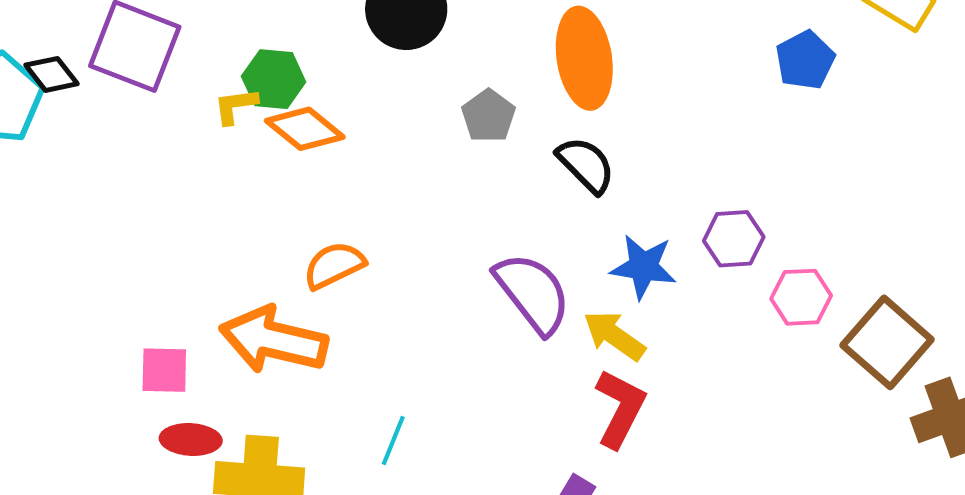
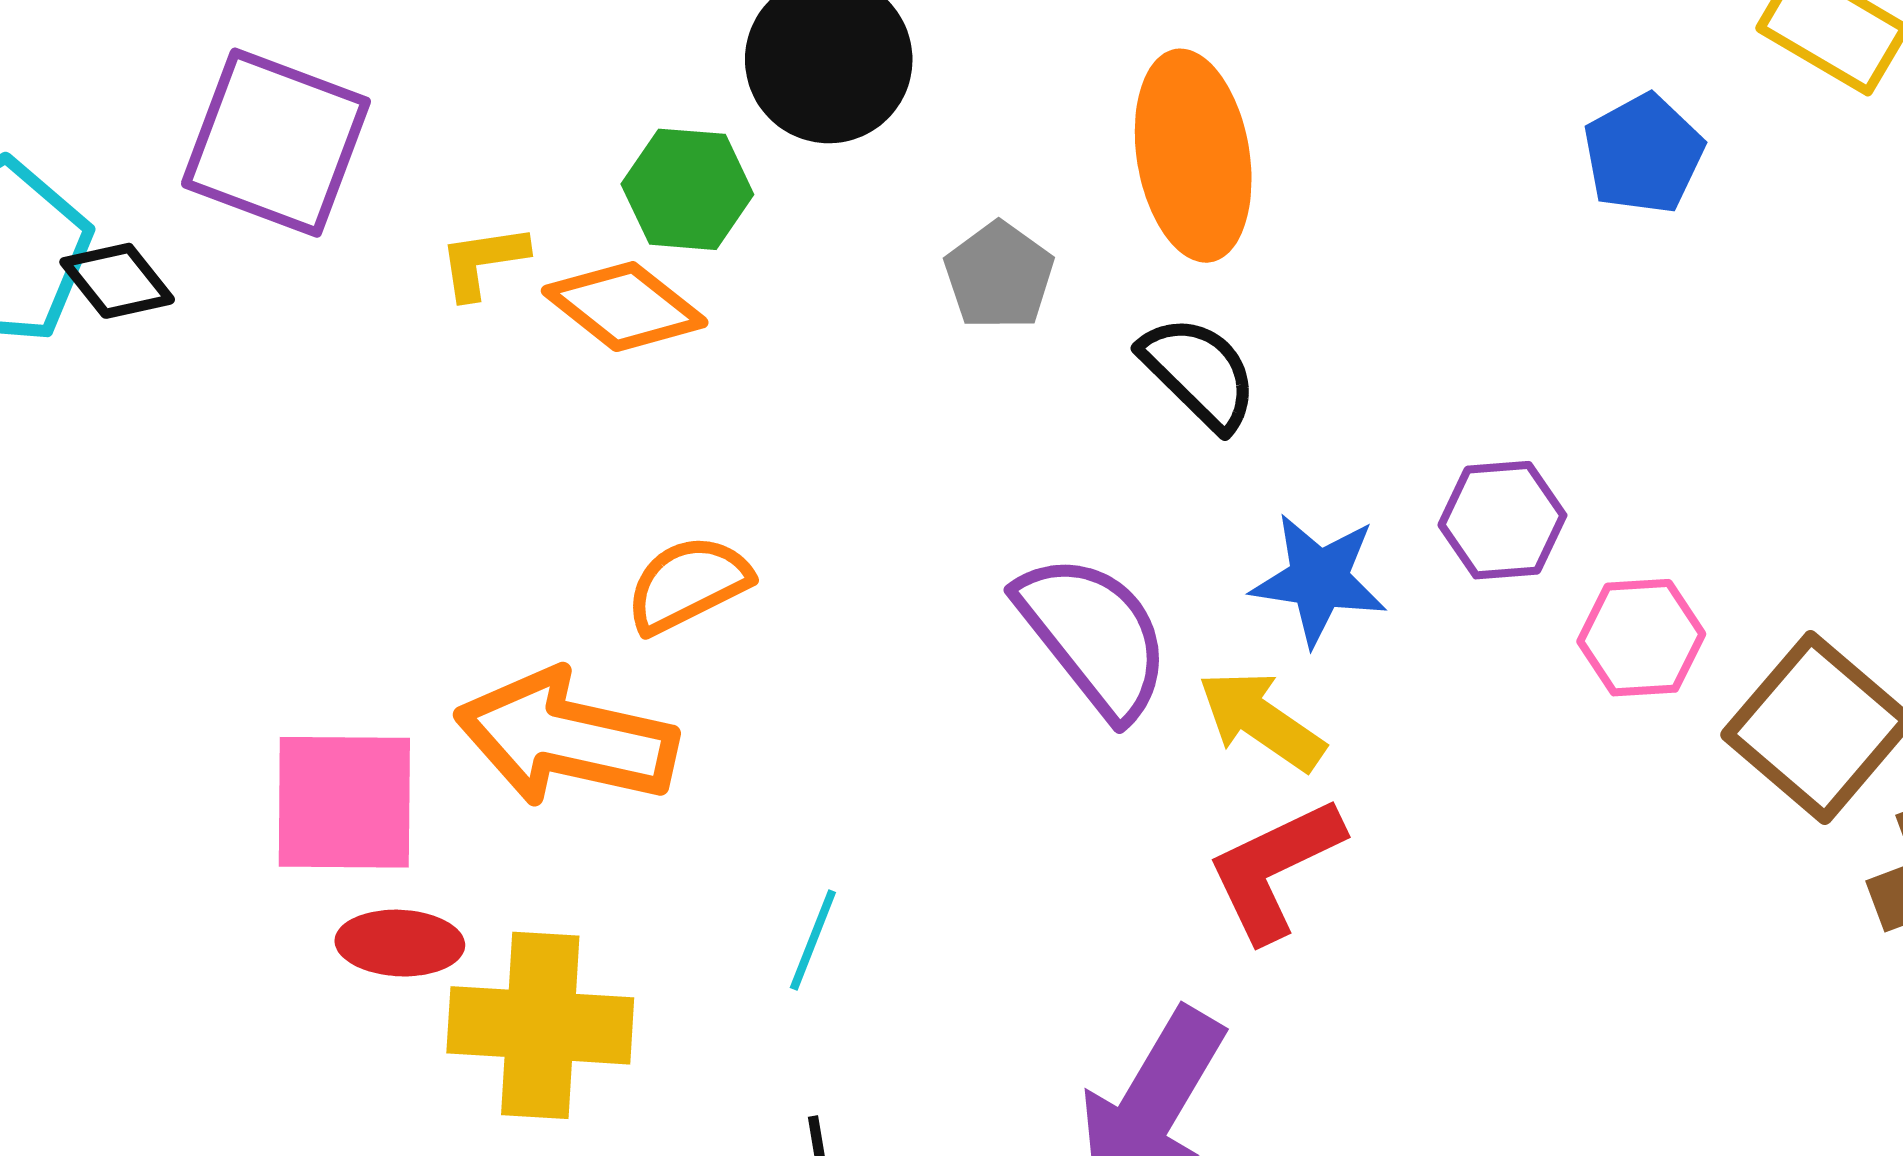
black diamond: (51, 74) -> (117, 281), moved
green hexagon: (274, 79) -> (687, 189), moved
pink square: (164, 370) -> (344, 802), size x1.5
red L-shape: (620, 408) -> (1275, 869), turned -142

